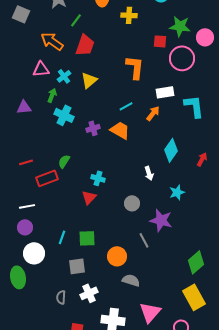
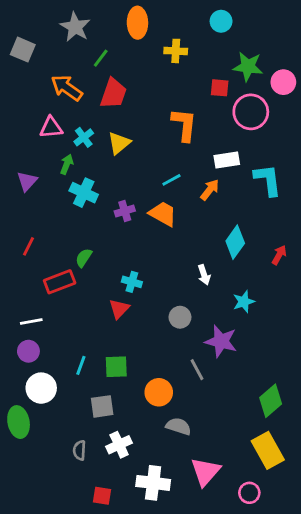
purple triangle: (24, 107) -> (27, 181), turned -42
red line: (26, 162) -> (28, 246), moved, turned -48

